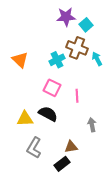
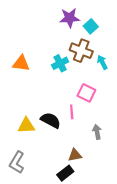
orange triangle: (20, 60) -> (21, 63), turned -36
pink square: (52, 88) -> (86, 93), moved
pink line: (77, 96) -> (72, 112), moved
gray L-shape: (34, 148) -> (17, 162), moved

